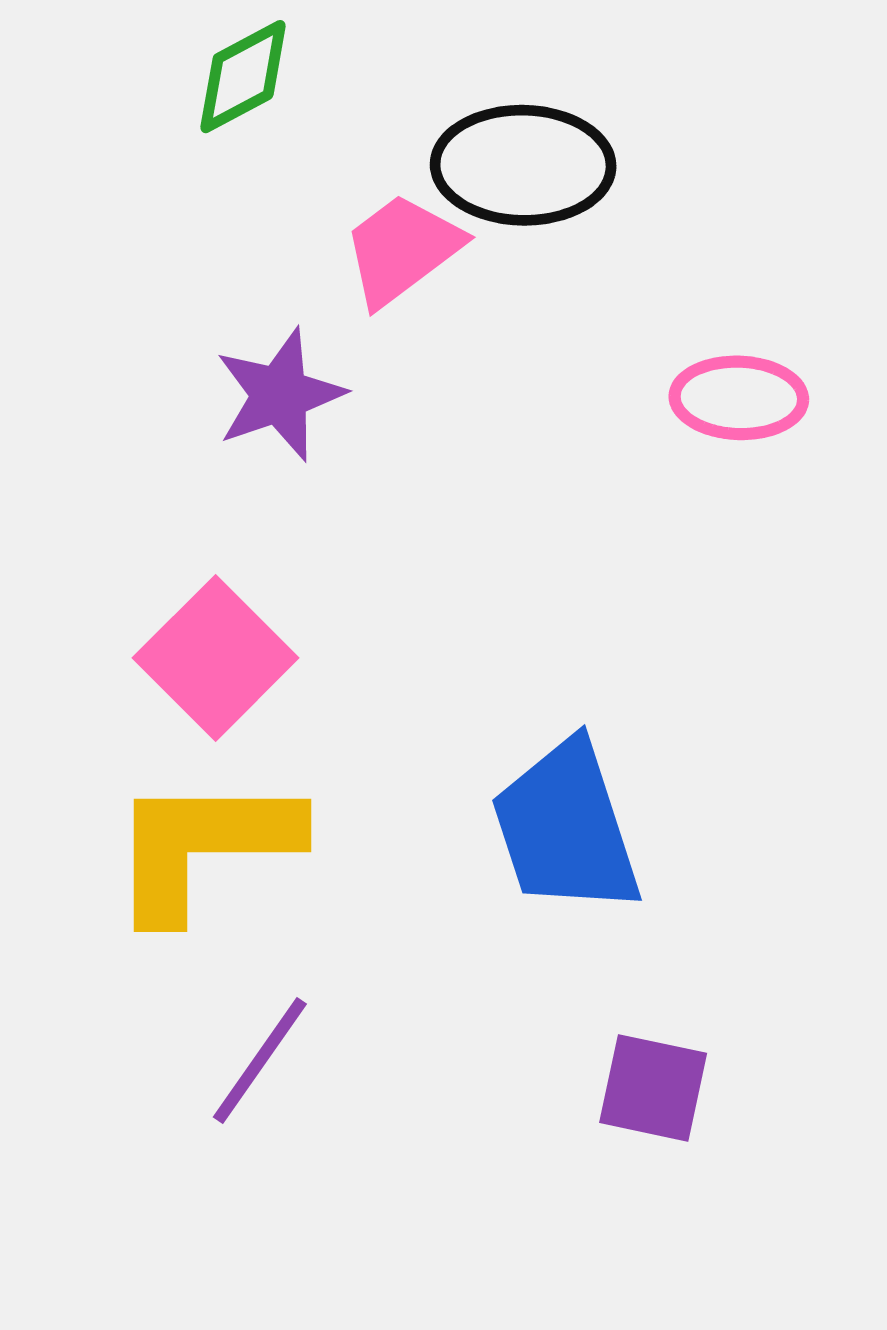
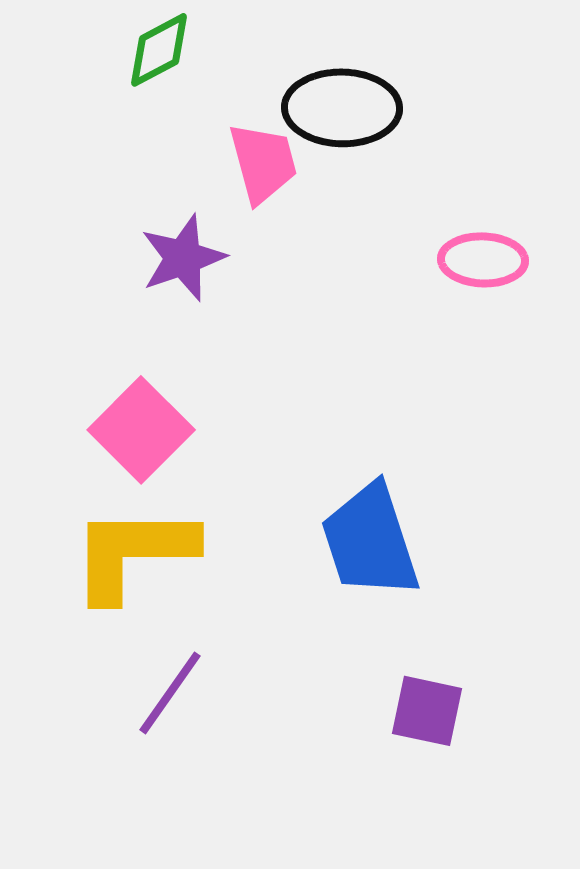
pink trapezoid: (402, 249) -> (263, 163), turned 112

